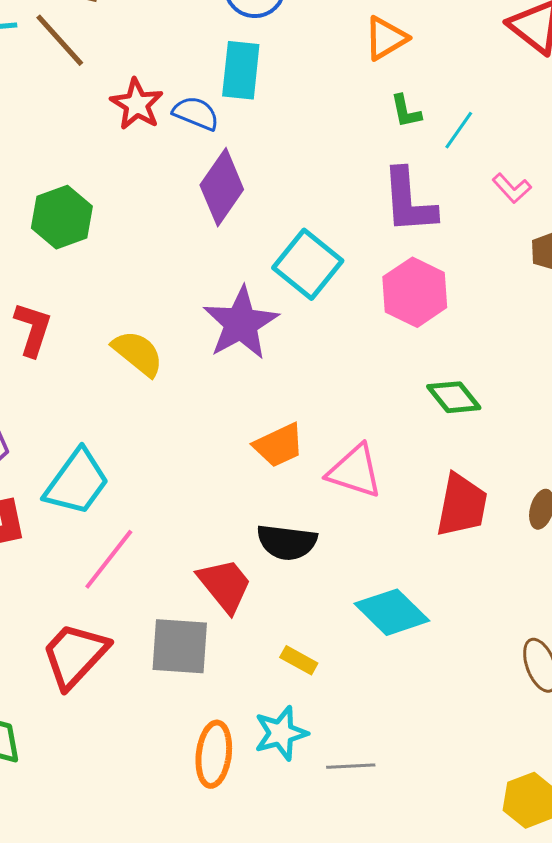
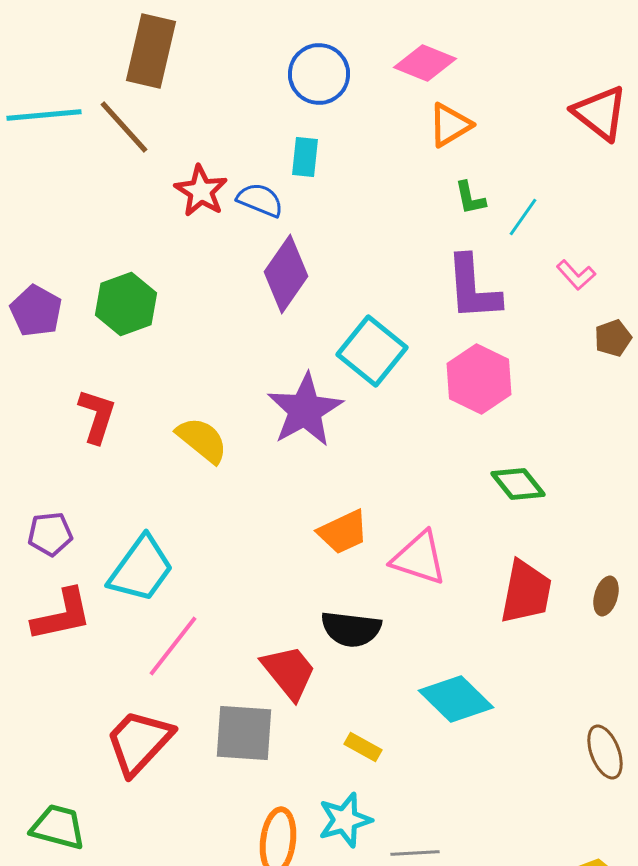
cyan rectangle: (241, 70) -> (305, 157), size x0.7

